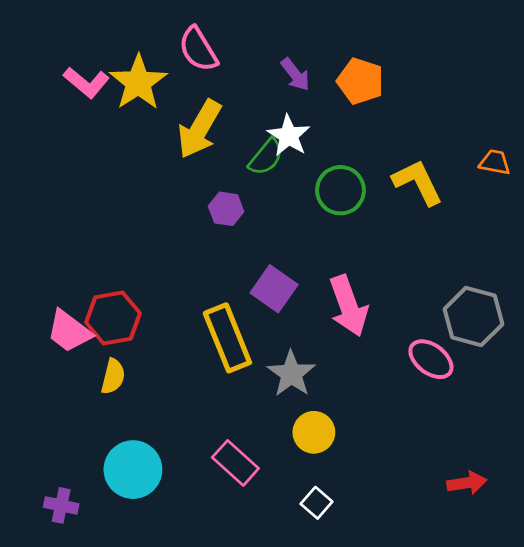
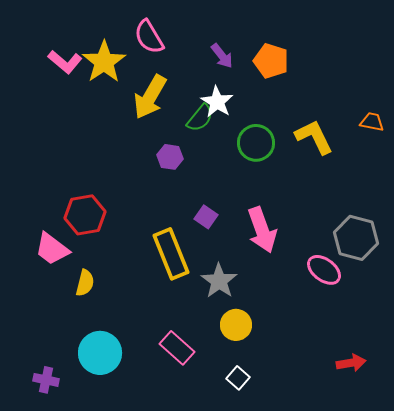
purple square: (274, 289) -> (206, 217), size x0.7
red hexagon: (113, 318) -> (85, 215), moved

